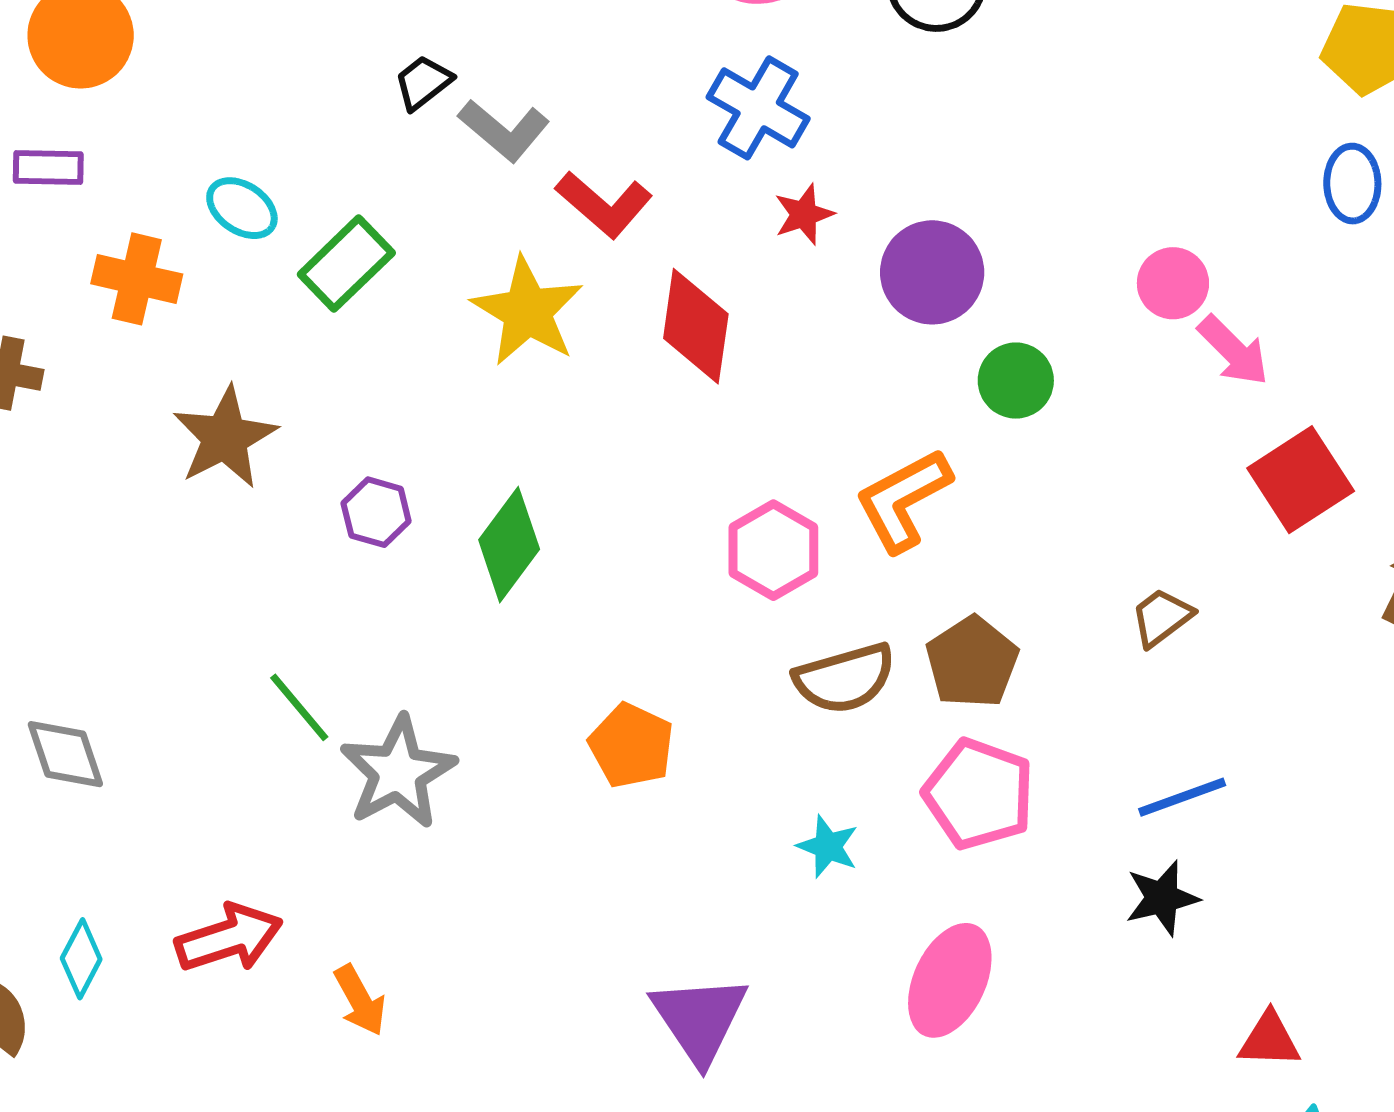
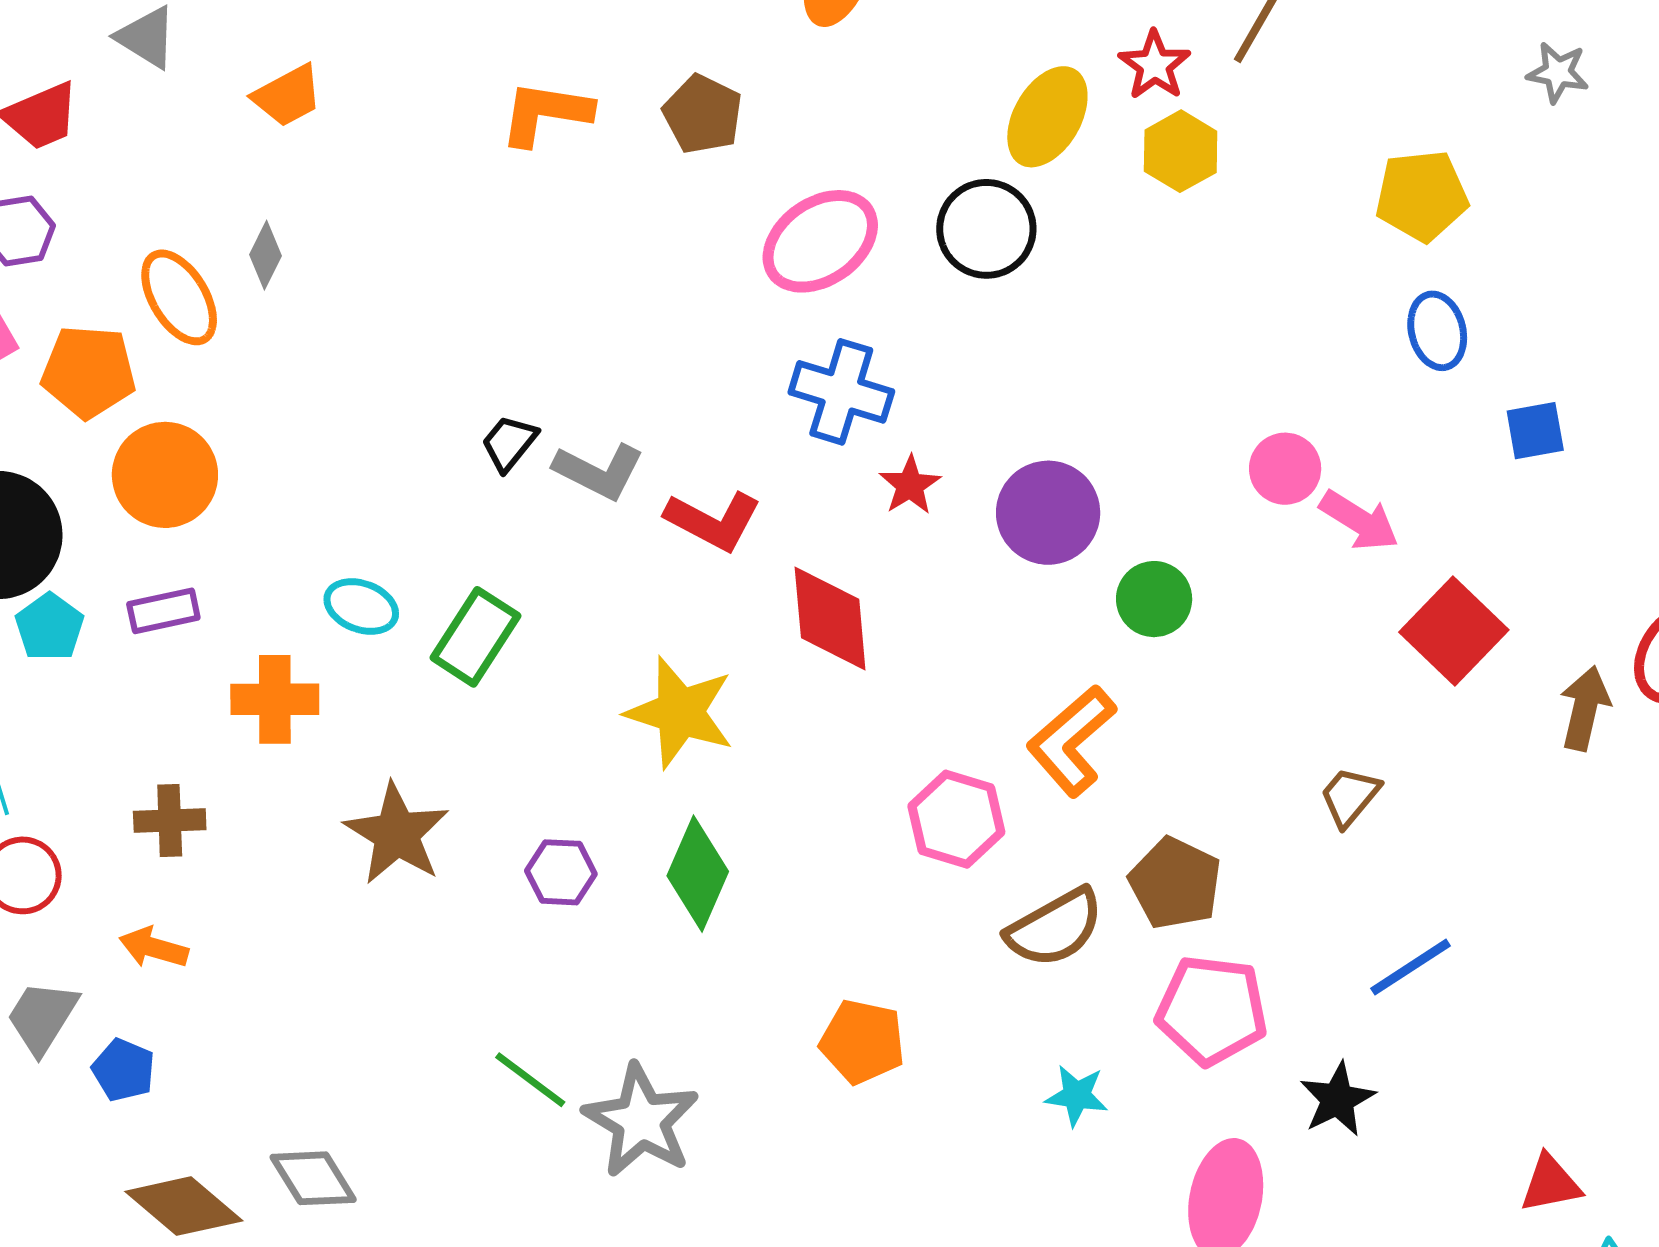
yellow star: (527, 311) -> (680, 712), moved
black star: (1162, 898) -> (1337, 1099), moved

